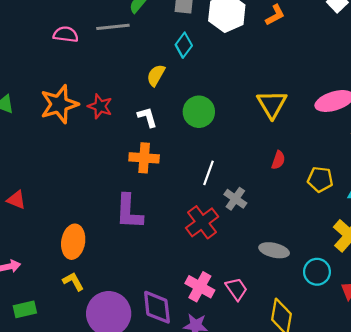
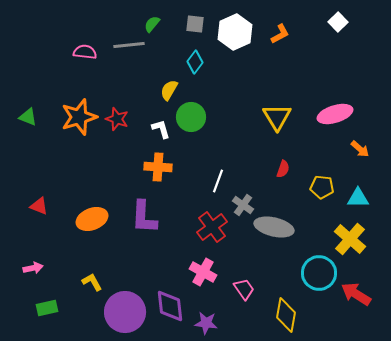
green circle: (199, 112) -> (191, 117), moved
orange ellipse: (73, 242) -> (92, 219), moved, turned 60
gray ellipse: (274, 250) -> (274, 227), moved, size x1.4
cyan circle: (317, 272) -> (319, 273), size x1.4
pink cross: (200, 287) -> (203, 272), moved

